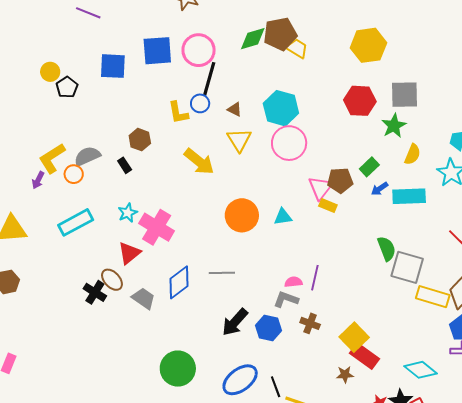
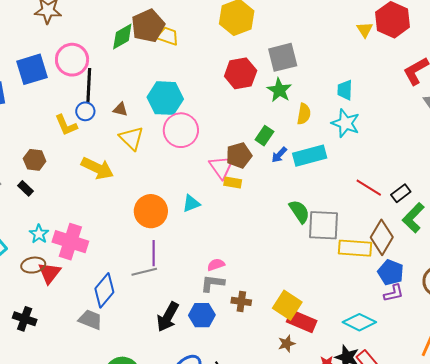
purple line: (315, 278) -> (154, 253), moved
brown ellipse: (112, 280) -> (33, 265), moved, turned -45
gray trapezoid: (144, 298) -> (90, 320), moved

